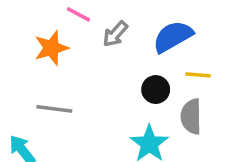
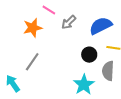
gray line: (54, 109) -> (32, 62), turned -66

